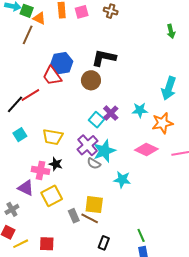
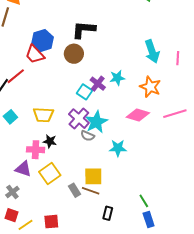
cyan arrow: (169, 88) -> (152, 51), turned -30
cyan star: (140, 110) -> (117, 78), moved
orange star: (162, 123) -> (150, 87), turned -30

